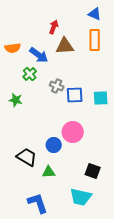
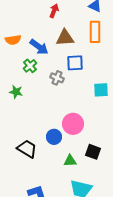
red arrow: (54, 27) -> (54, 11), moved
blue square: (75, 95) -> (75, 63), moved
black square: (93, 171) -> (93, 152), moved
green triangle: (49, 172) -> (70, 161), moved

